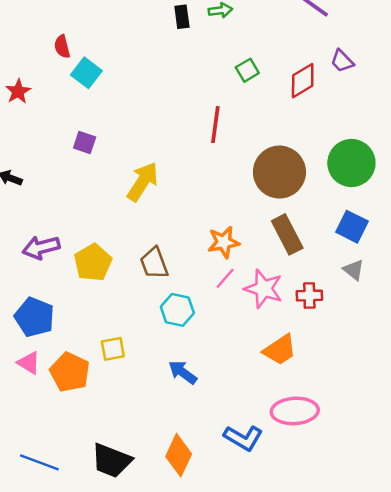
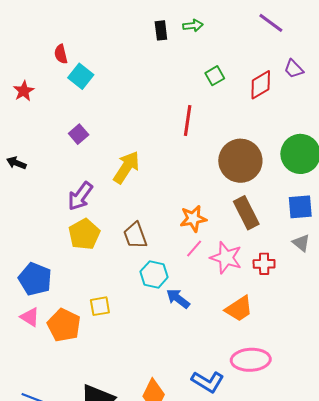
purple square: (85, 143) -> (79, 134), turned 30
blue square: (352, 227) -> (300, 207), turned -32
purple arrow: (41, 247) -> (80, 196), moved, turned -40
blue arrow: (183, 372) -> (178, 299), moved

